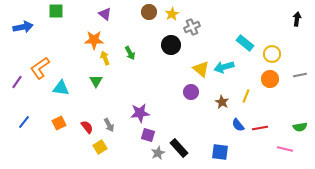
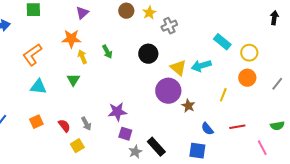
purple triangle: (105, 14) -> (82, 13), turned 40
black circle: (171, 45) -> (148, 54), moved
orange L-shape: (40, 68) -> (32, 55), moved
gray line: (300, 75) -> (277, 84), moved, turned -40
purple circle: (191, 92) -> (168, 91), size x1.6
brown star: (222, 102) -> (188, 106), moved
blue semicircle: (238, 125) -> (207, 129), moved
pink line: (285, 149) -> (262, 148), turned 49

